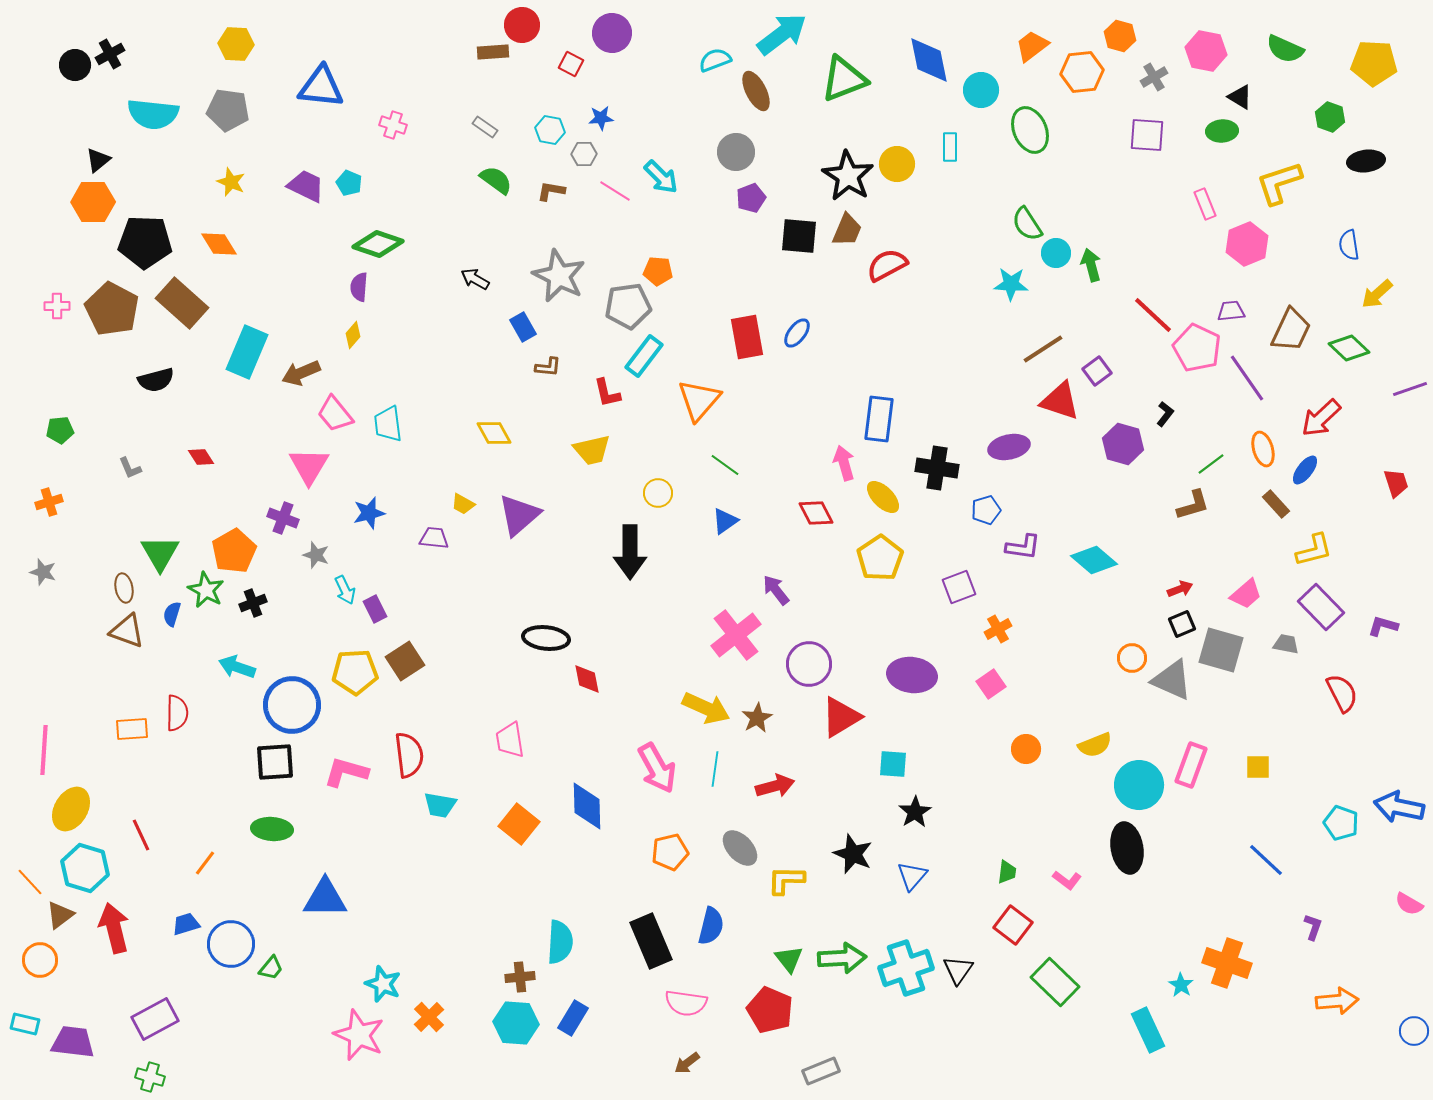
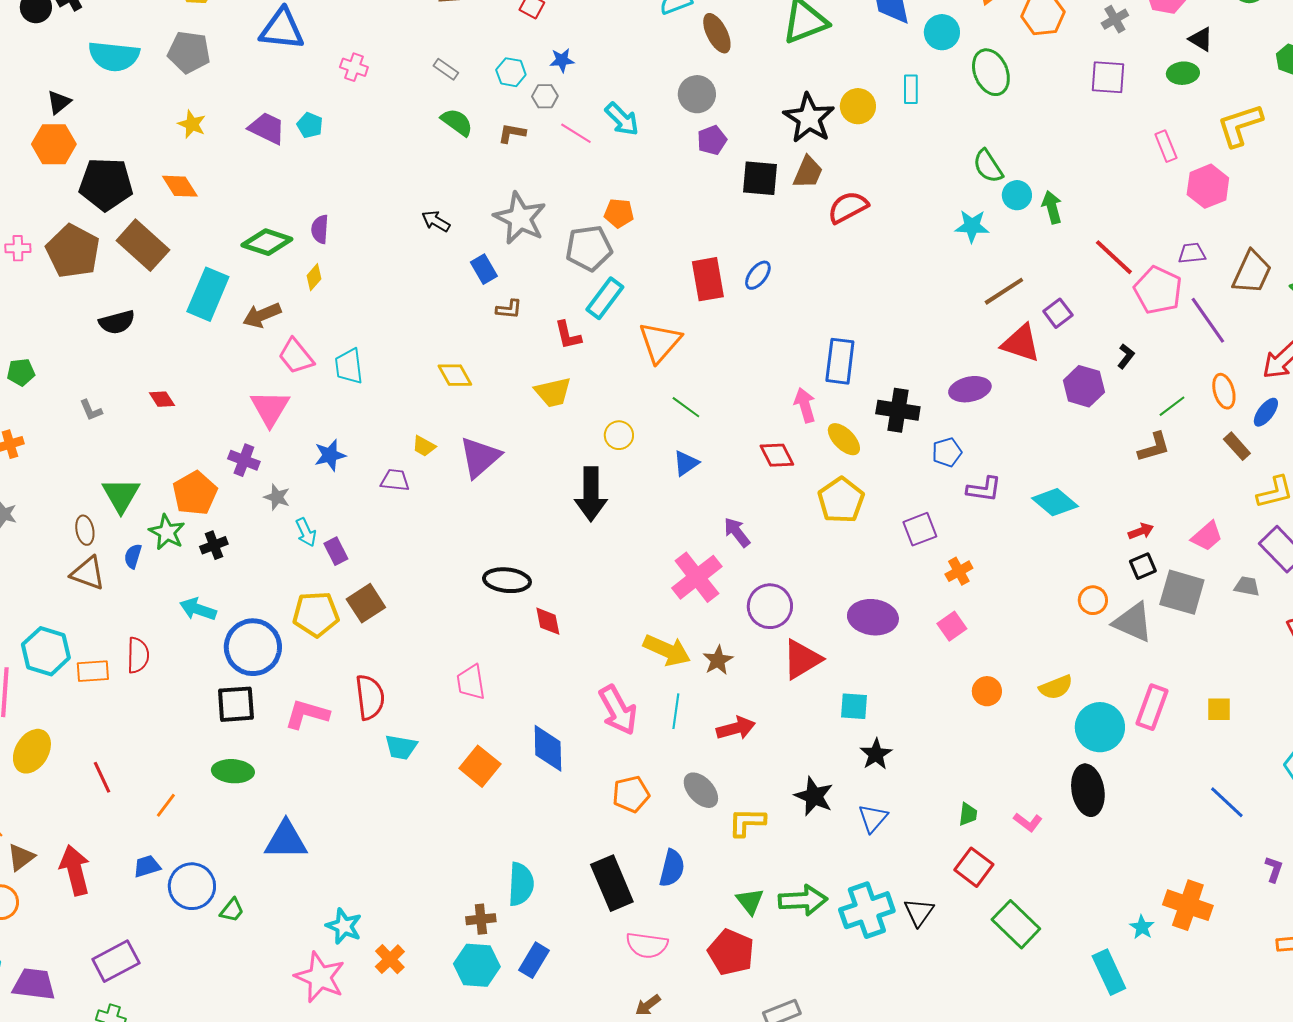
green diamond: (378, 244) -> (267, 242), moved
cyan hexagon: (85, 868) -> (46, 651), moved

